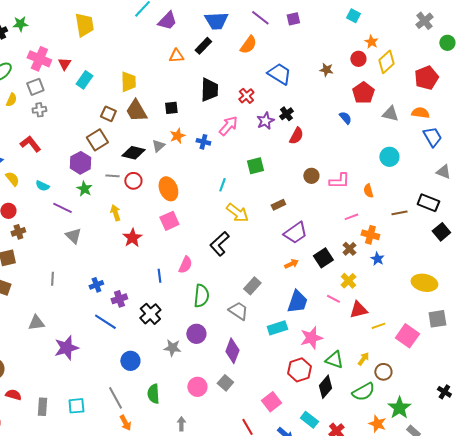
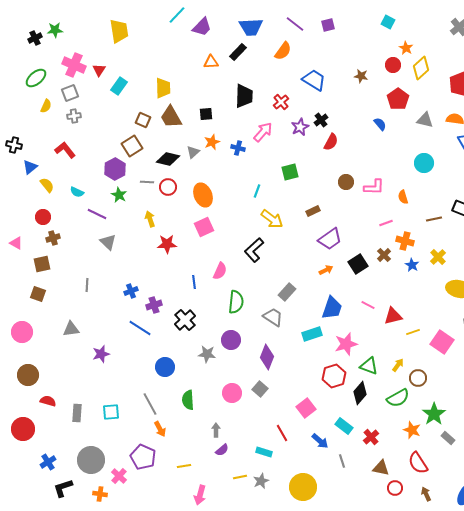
red star: (132, 238) -> (167, 244), turned 30
yellow cross: (348, 281) -> (438, 257), moved
purple star: (66, 348) -> (101, 354), size x0.7

